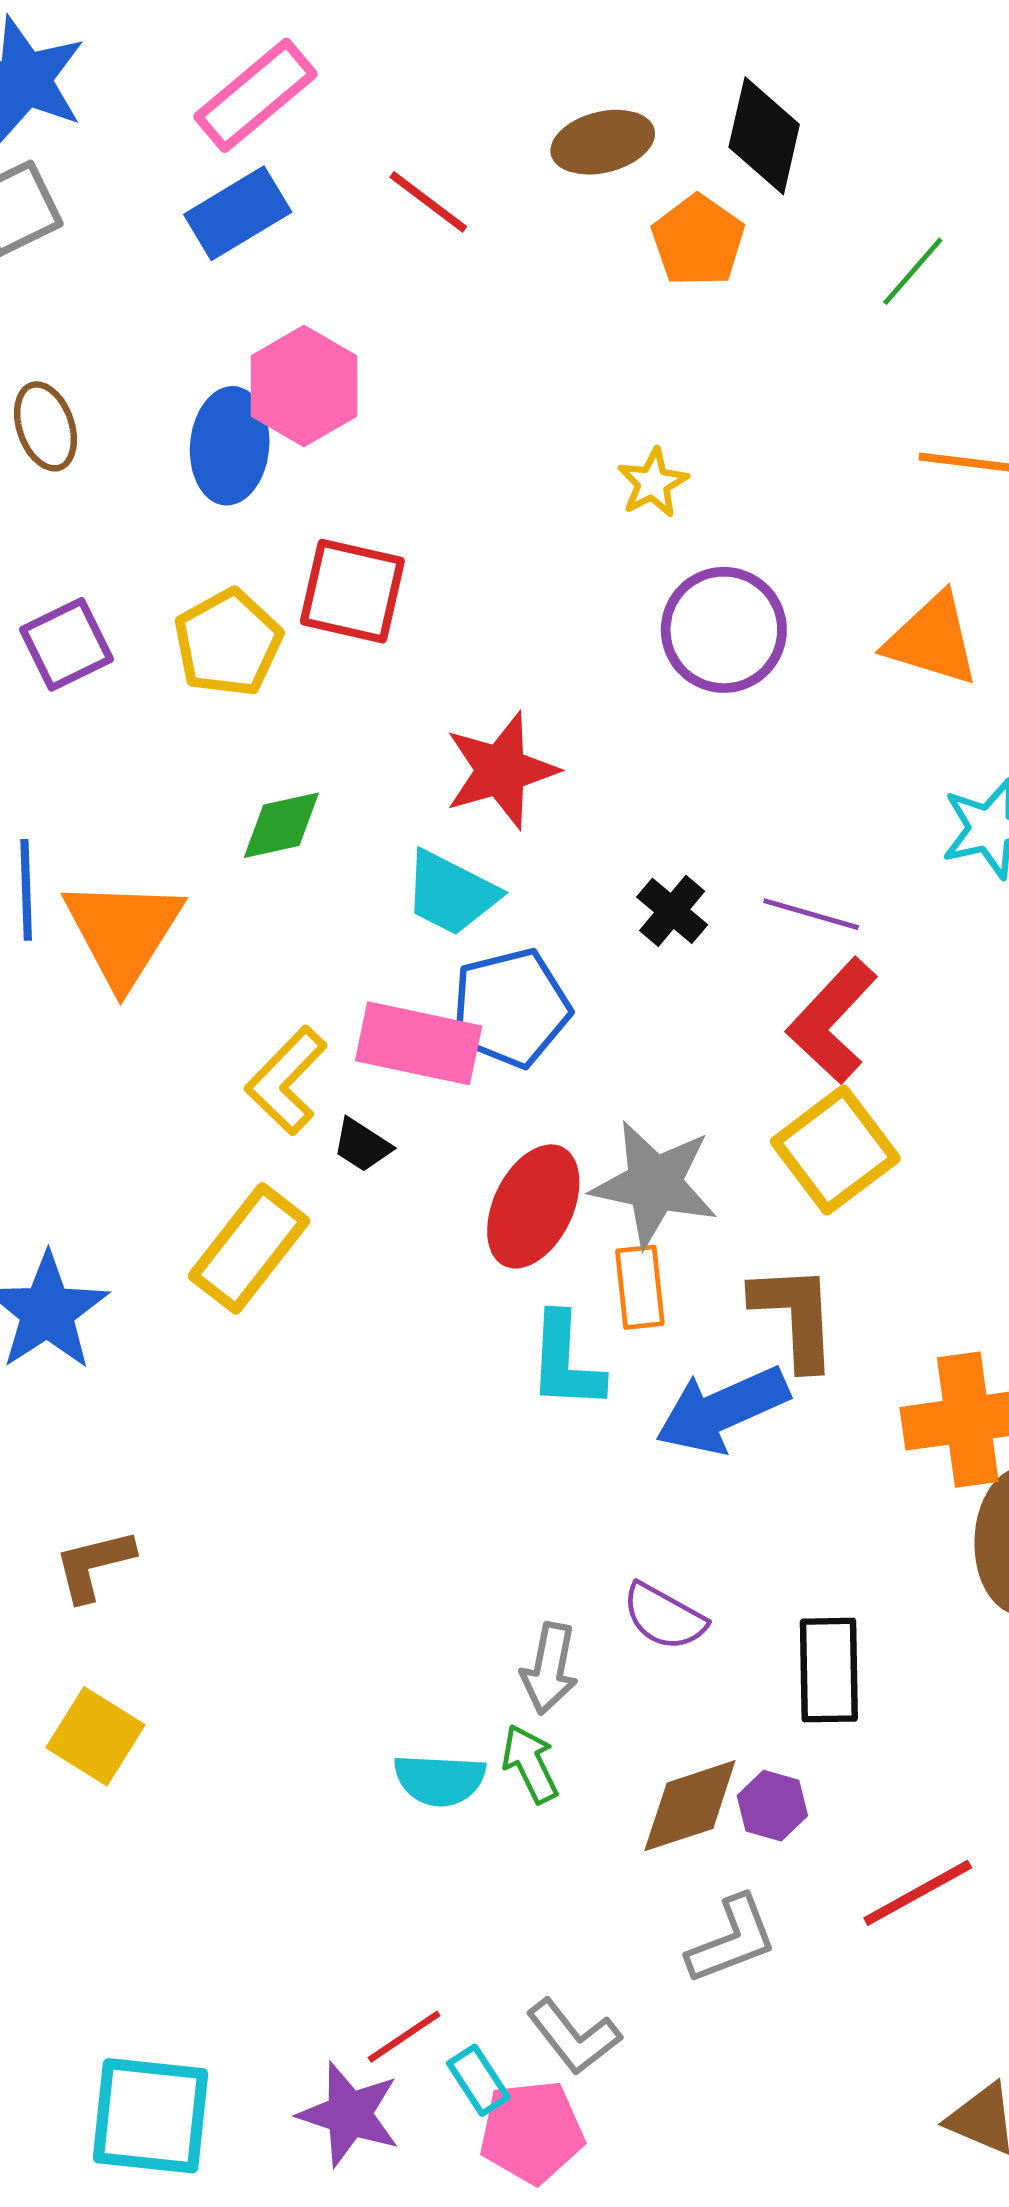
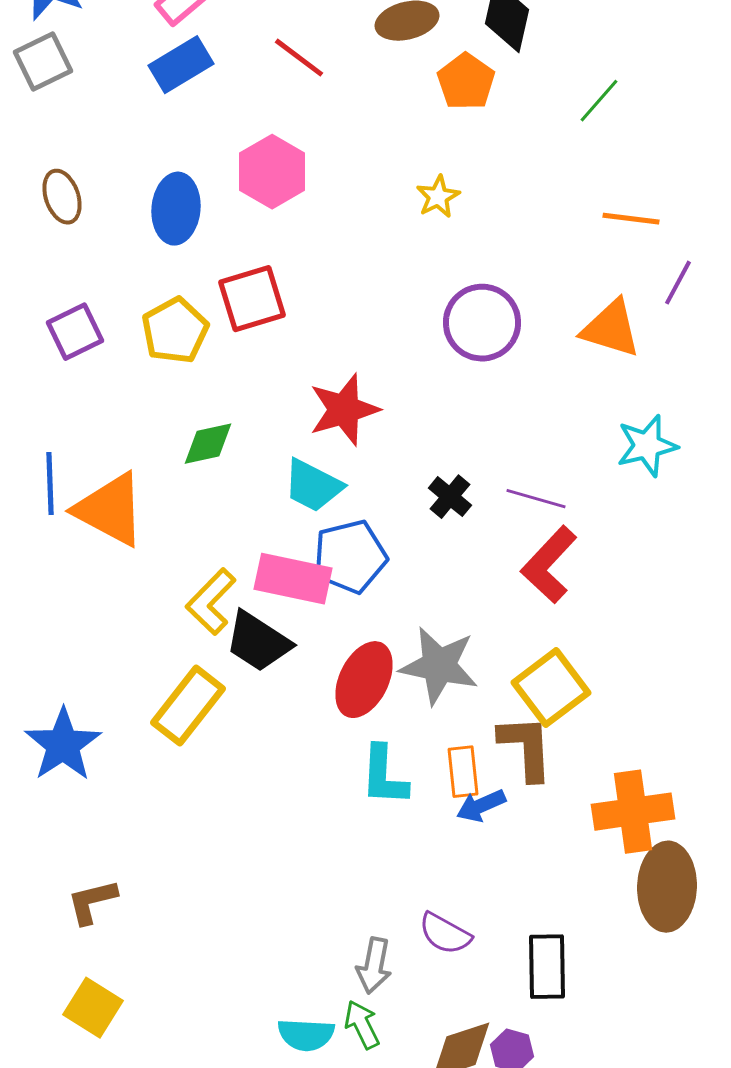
pink hexagon: (304, 386) -> (272, 172), moved
yellow star: (653, 483) -> (438, 197), moved
red square: (352, 591) -> (252, 299), turned -30
orange triangle: (123, 932) -> (110, 510), turned -34
black trapezoid: (362, 1145) -> (258, 642), size x1.8
yellow square: (835, 1150) -> (551, 688), moved
orange rectangle: (640, 1287) -> (463, 772), moved
blue arrow: (722, 1410) -> (481, 806), size x0.6

